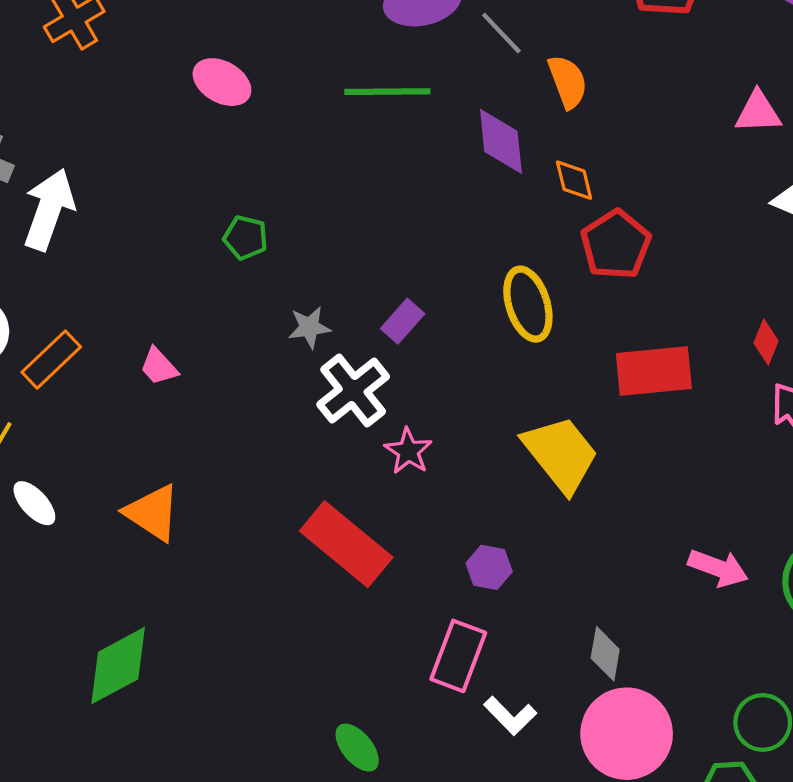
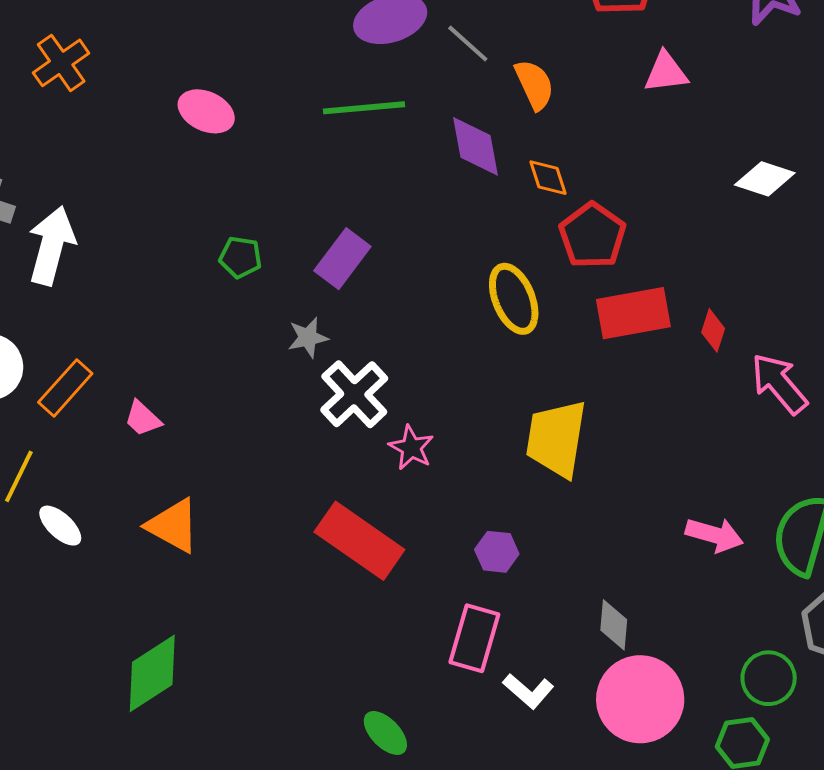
pink triangle: (758, 112) -> (666, 72), moved
purple rectangle: (403, 321) -> (342, 259), moved, size x1.4
red diamond: (766, 342) -> (713, 330), moved
pink trapezoid: (159, 366) -> (143, 419), moved
red rectangle: (654, 371) -> (633, 313), moved
yellow trapezoid: (561, 454) -> (556, 439), turned -128

